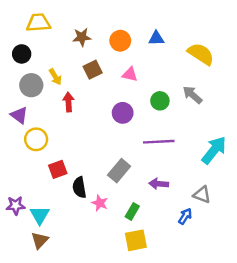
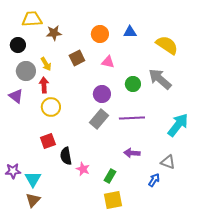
brown star: (82, 37) -> (54, 33), moved
gray arrow: (192, 95) -> (160, 79), size x1.4
red arrow: (69, 102) -> (44, 85), moved
yellow circle: (36, 139) -> (51, 107), moved
gray rectangle: (119, 171) -> (99, 119), moved

